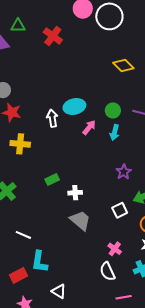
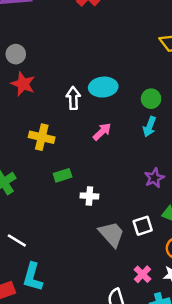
pink arrow: (89, 127) -> (102, 132), moved
yellow cross: (20, 144) -> (42, 137), moved
gray trapezoid: (80, 220) -> (112, 234), moved
pink cross: (115, 249) -> (142, 274), moved

